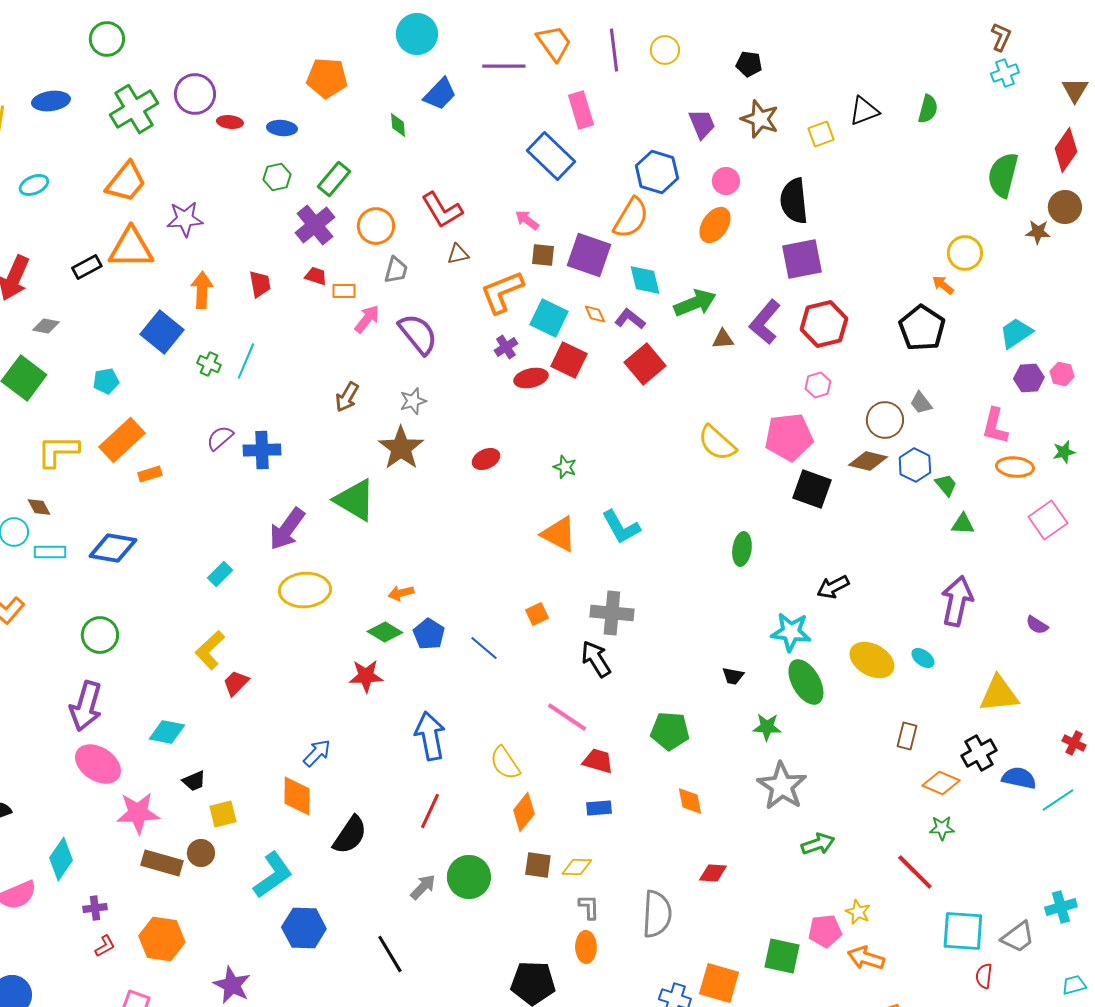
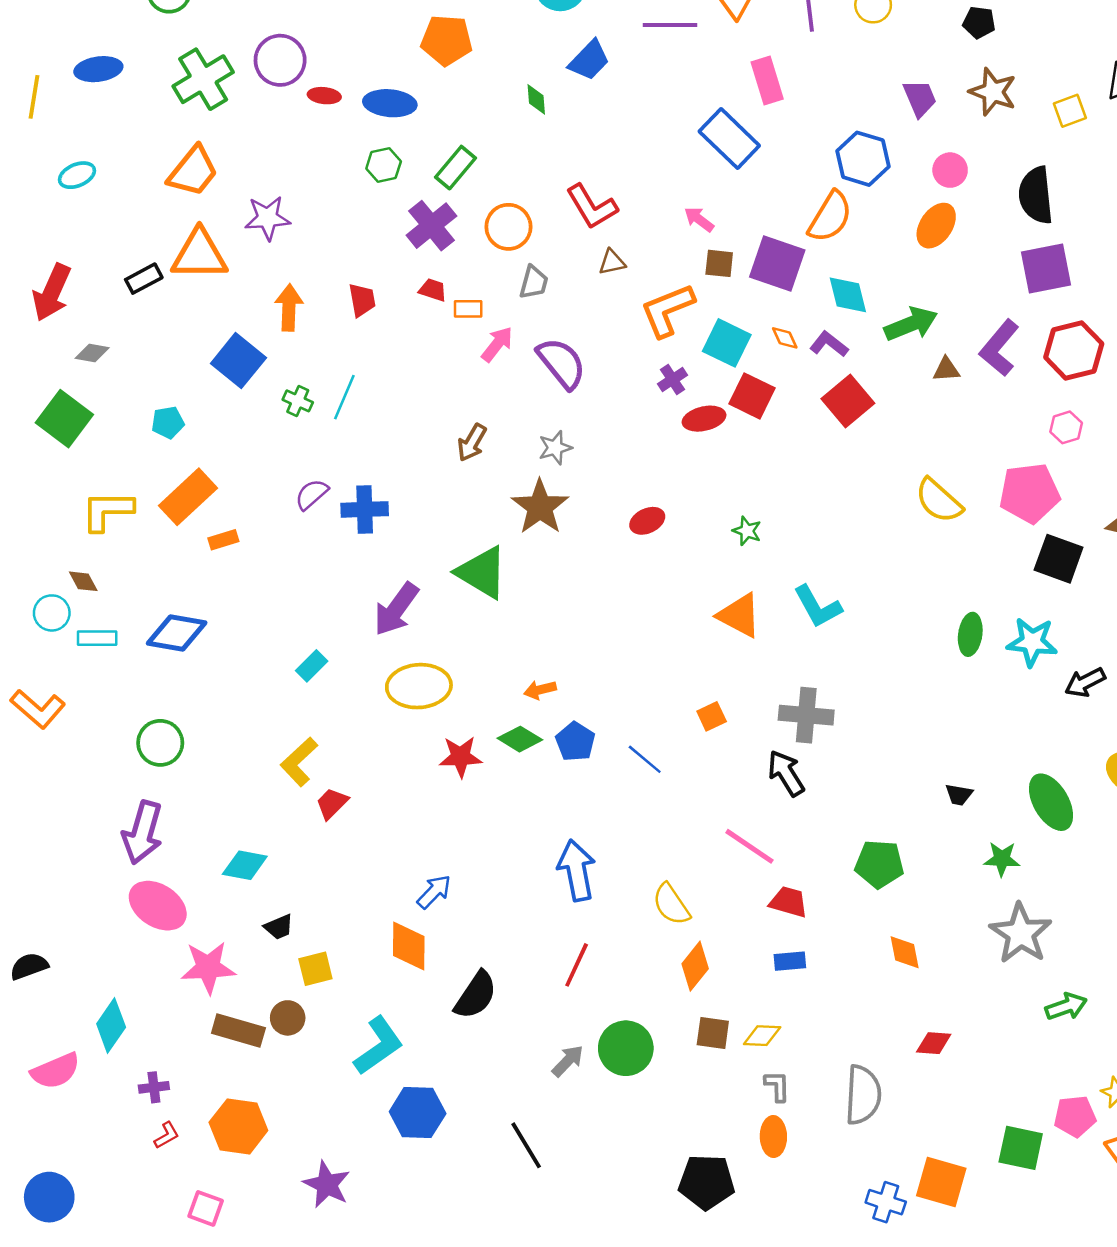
blue ellipse: (282, 128) -> (390, 103), size x1.4
cyan star: (791, 632) -> (1032, 642), moved
red star: (366, 676) -> (461, 757), moved

